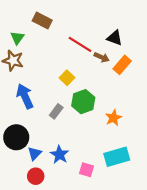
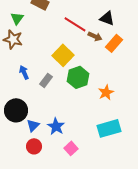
yellow square: (67, 78) -> (63, 55), size x1.5
blue arrow: (25, 96) -> (24, 72), size x0.6
gray rectangle: (56, 111) -> (46, 80), moved
pink square: (86, 170) -> (71, 148), moved, turned 32

